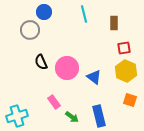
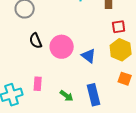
pink rectangle: (54, 102) -> (38, 84), moved, turned 40

